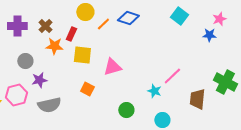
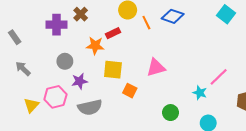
orange line: (103, 24) -> (146, 23), turned -72
brown cross: (45, 26) -> (81, 14), moved
red rectangle: (71, 34) -> (113, 33), turned 40
yellow square: (82, 55) -> (113, 70), moved

